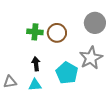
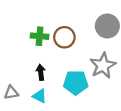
cyan pentagon: (67, 73) -> (76, 82), turned -30
cyan triangle: (35, 85) -> (40, 96), turned 32

